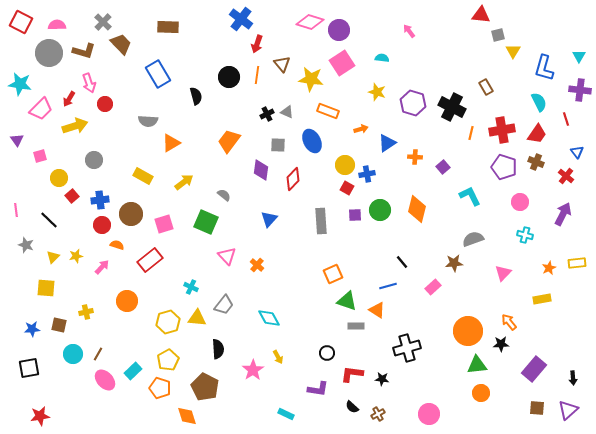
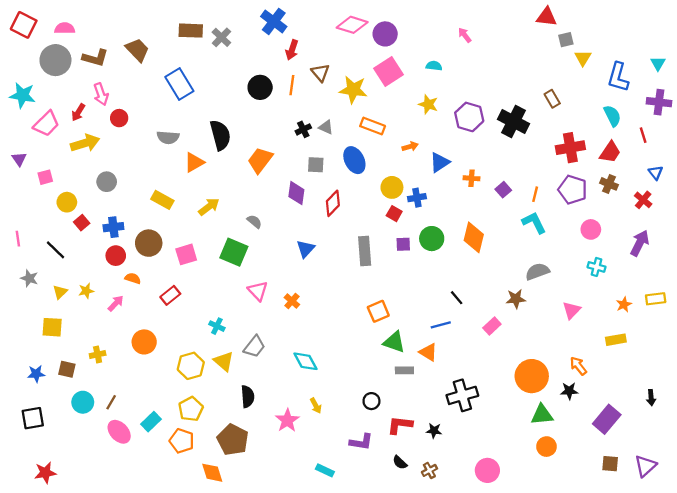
gray cross: (103, 22) -> (221, 37), moved
black semicircle: (196, 96) -> (220, 135), moved, size x1.5
orange line: (471, 133) -> (535, 194), moved
red rectangle: (150, 260) -> (170, 295), size x0.7
yellow triangle: (197, 318) -> (224, 361), turned 36
black arrow: (573, 378) -> (651, 398), moved

